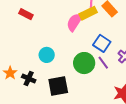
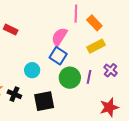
yellow rectangle: (88, 13) -> (96, 46), moved
blue square: (102, 43) -> (58, 56), moved
purple line: (103, 63) -> (89, 77), turned 48

